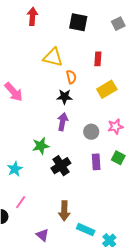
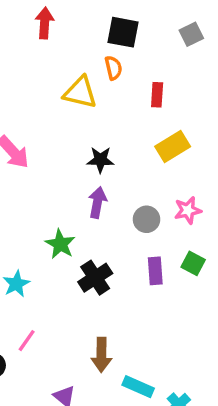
orange semicircle: (71, 77) -> (113, 68), moved
green star: (41, 146) -> (60, 244), turned -30

